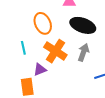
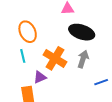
orange ellipse: (43, 23) -> (28, 32), moved

